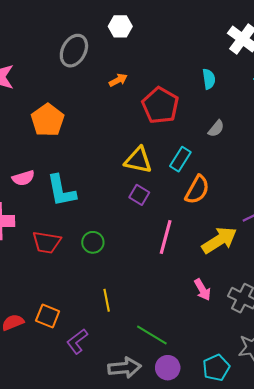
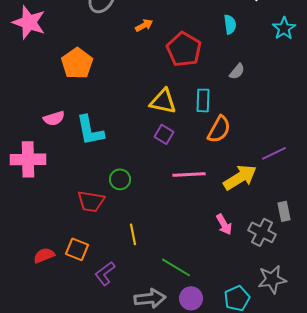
cyan rectangle: (180, 159) -> (203, 100), turned -30
pink line: (166, 237) -> (189, 174), turned 72
red trapezoid: (47, 242) -> (91, 201), moved

